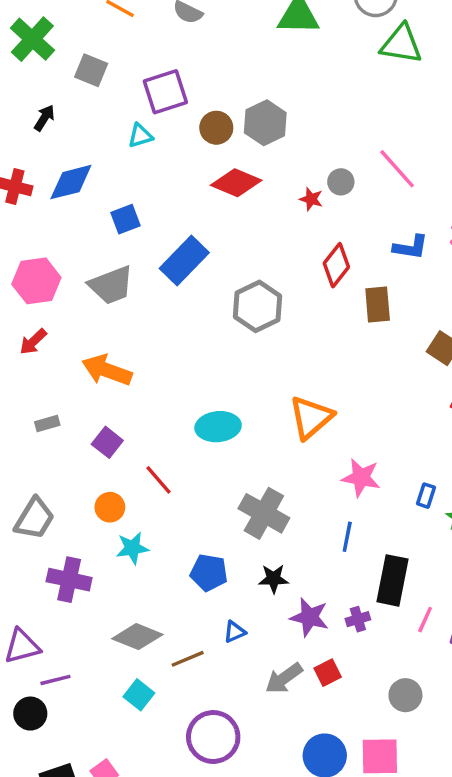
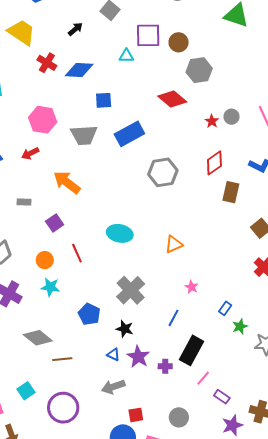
brown circle: (216, 128) -> (179, 42), moved
orange triangle: (311, 417) -> (174, 244), size x0.7
pink star: (361, 478) -> (192, 287), size x0.6
blue triangle: (235, 632) -> (113, 355), moved, turned 32
red square: (328, 673) -> (136, 415), moved
cyan square: (139, 695) -> (26, 391), moved

